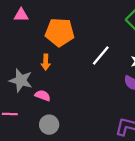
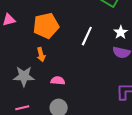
pink semicircle: (43, 96) -> (58, 81), moved

